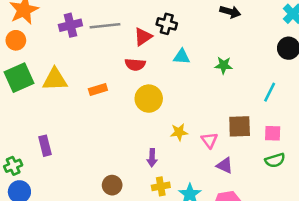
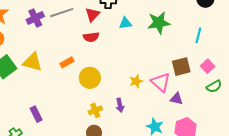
green star: (224, 65) -> (159, 23), size x1.6
yellow triangle: (55, 80) -> (32, 62), turned 30
yellow circle: (149, 99) -> (90, 78), moved
pink square: (273, 133) -> (208, 66), turned -32
pink triangle: (209, 140) -> (161, 82), size x1.5
yellow cross: (161, 186) -> (95, 110), moved

